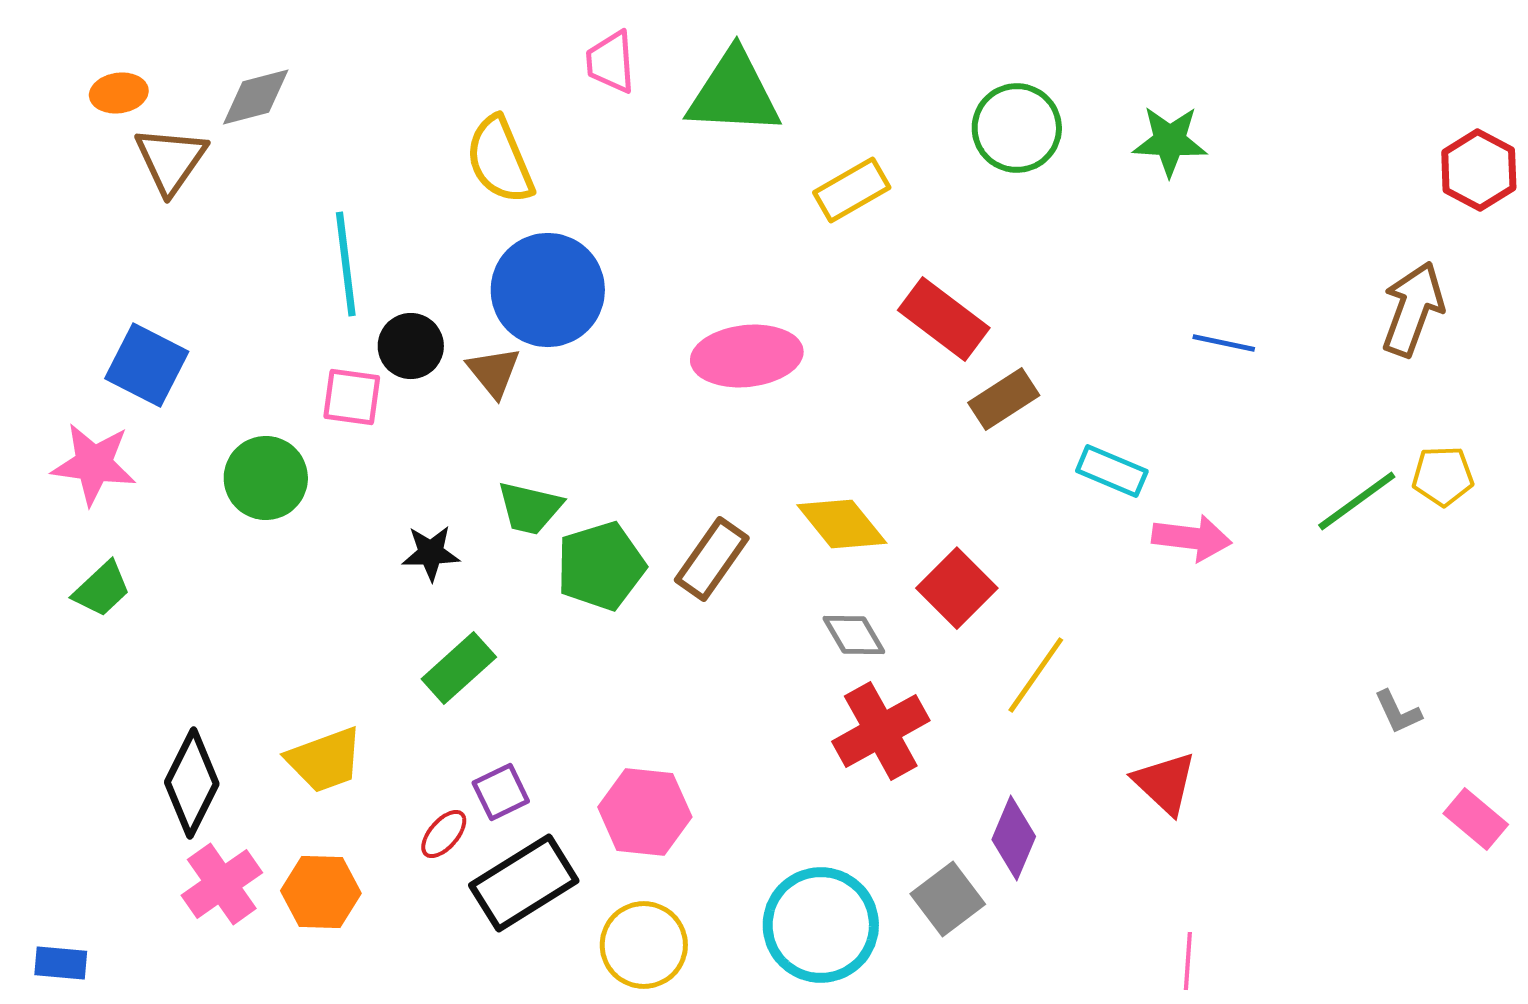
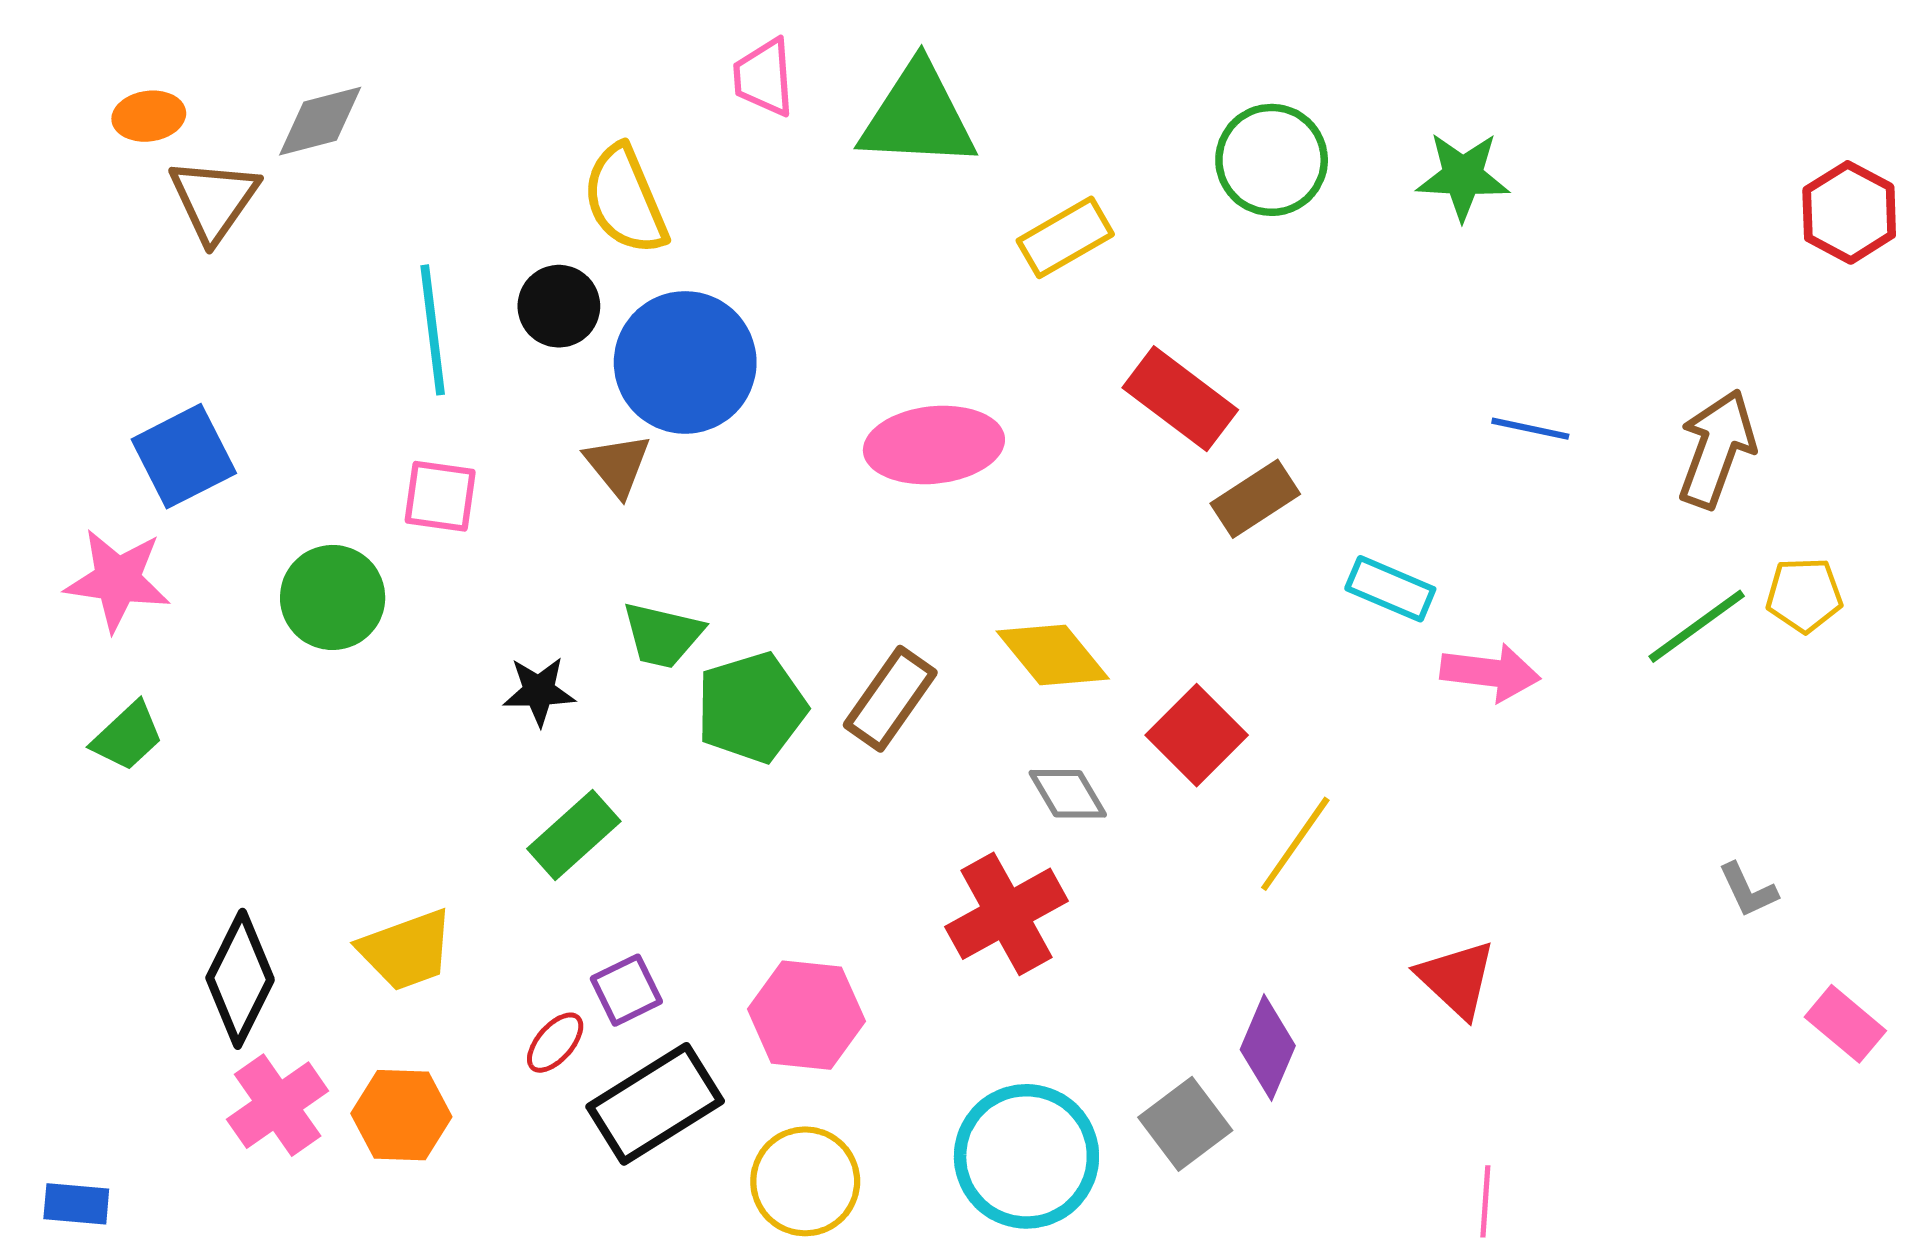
brown arrow: (1413, 309) -> (1717, 449), moved
black circle: (411, 346) -> (559, 306), moved
blue square: (147, 365) -> (184, 456), turned 36
red cross: (881, 731) -> (1006, 914), moved

